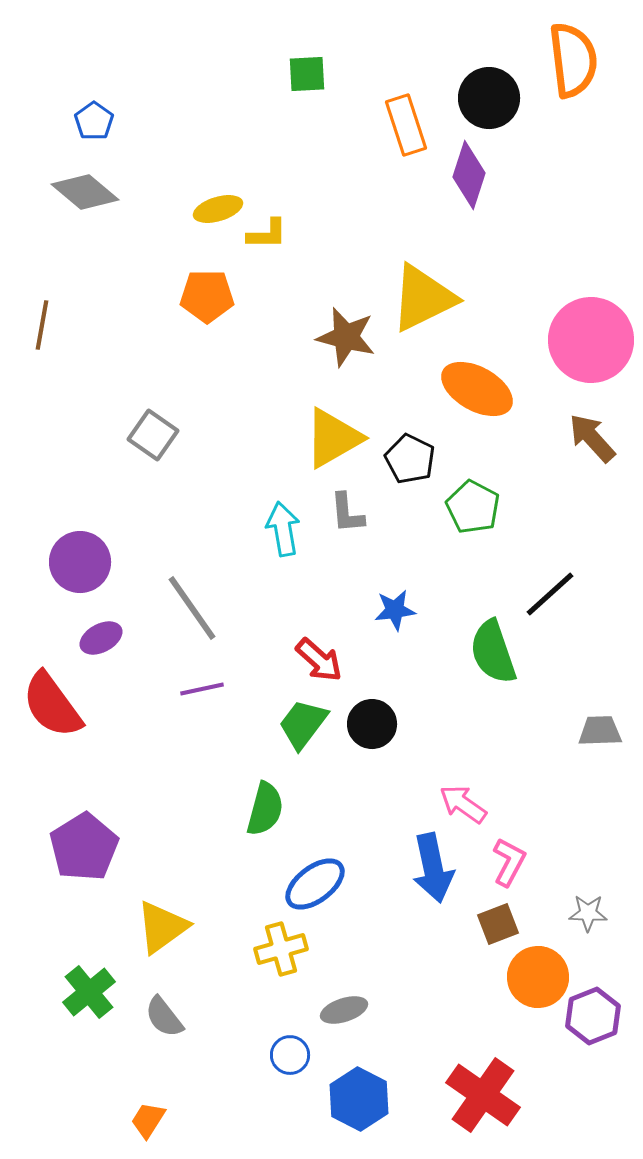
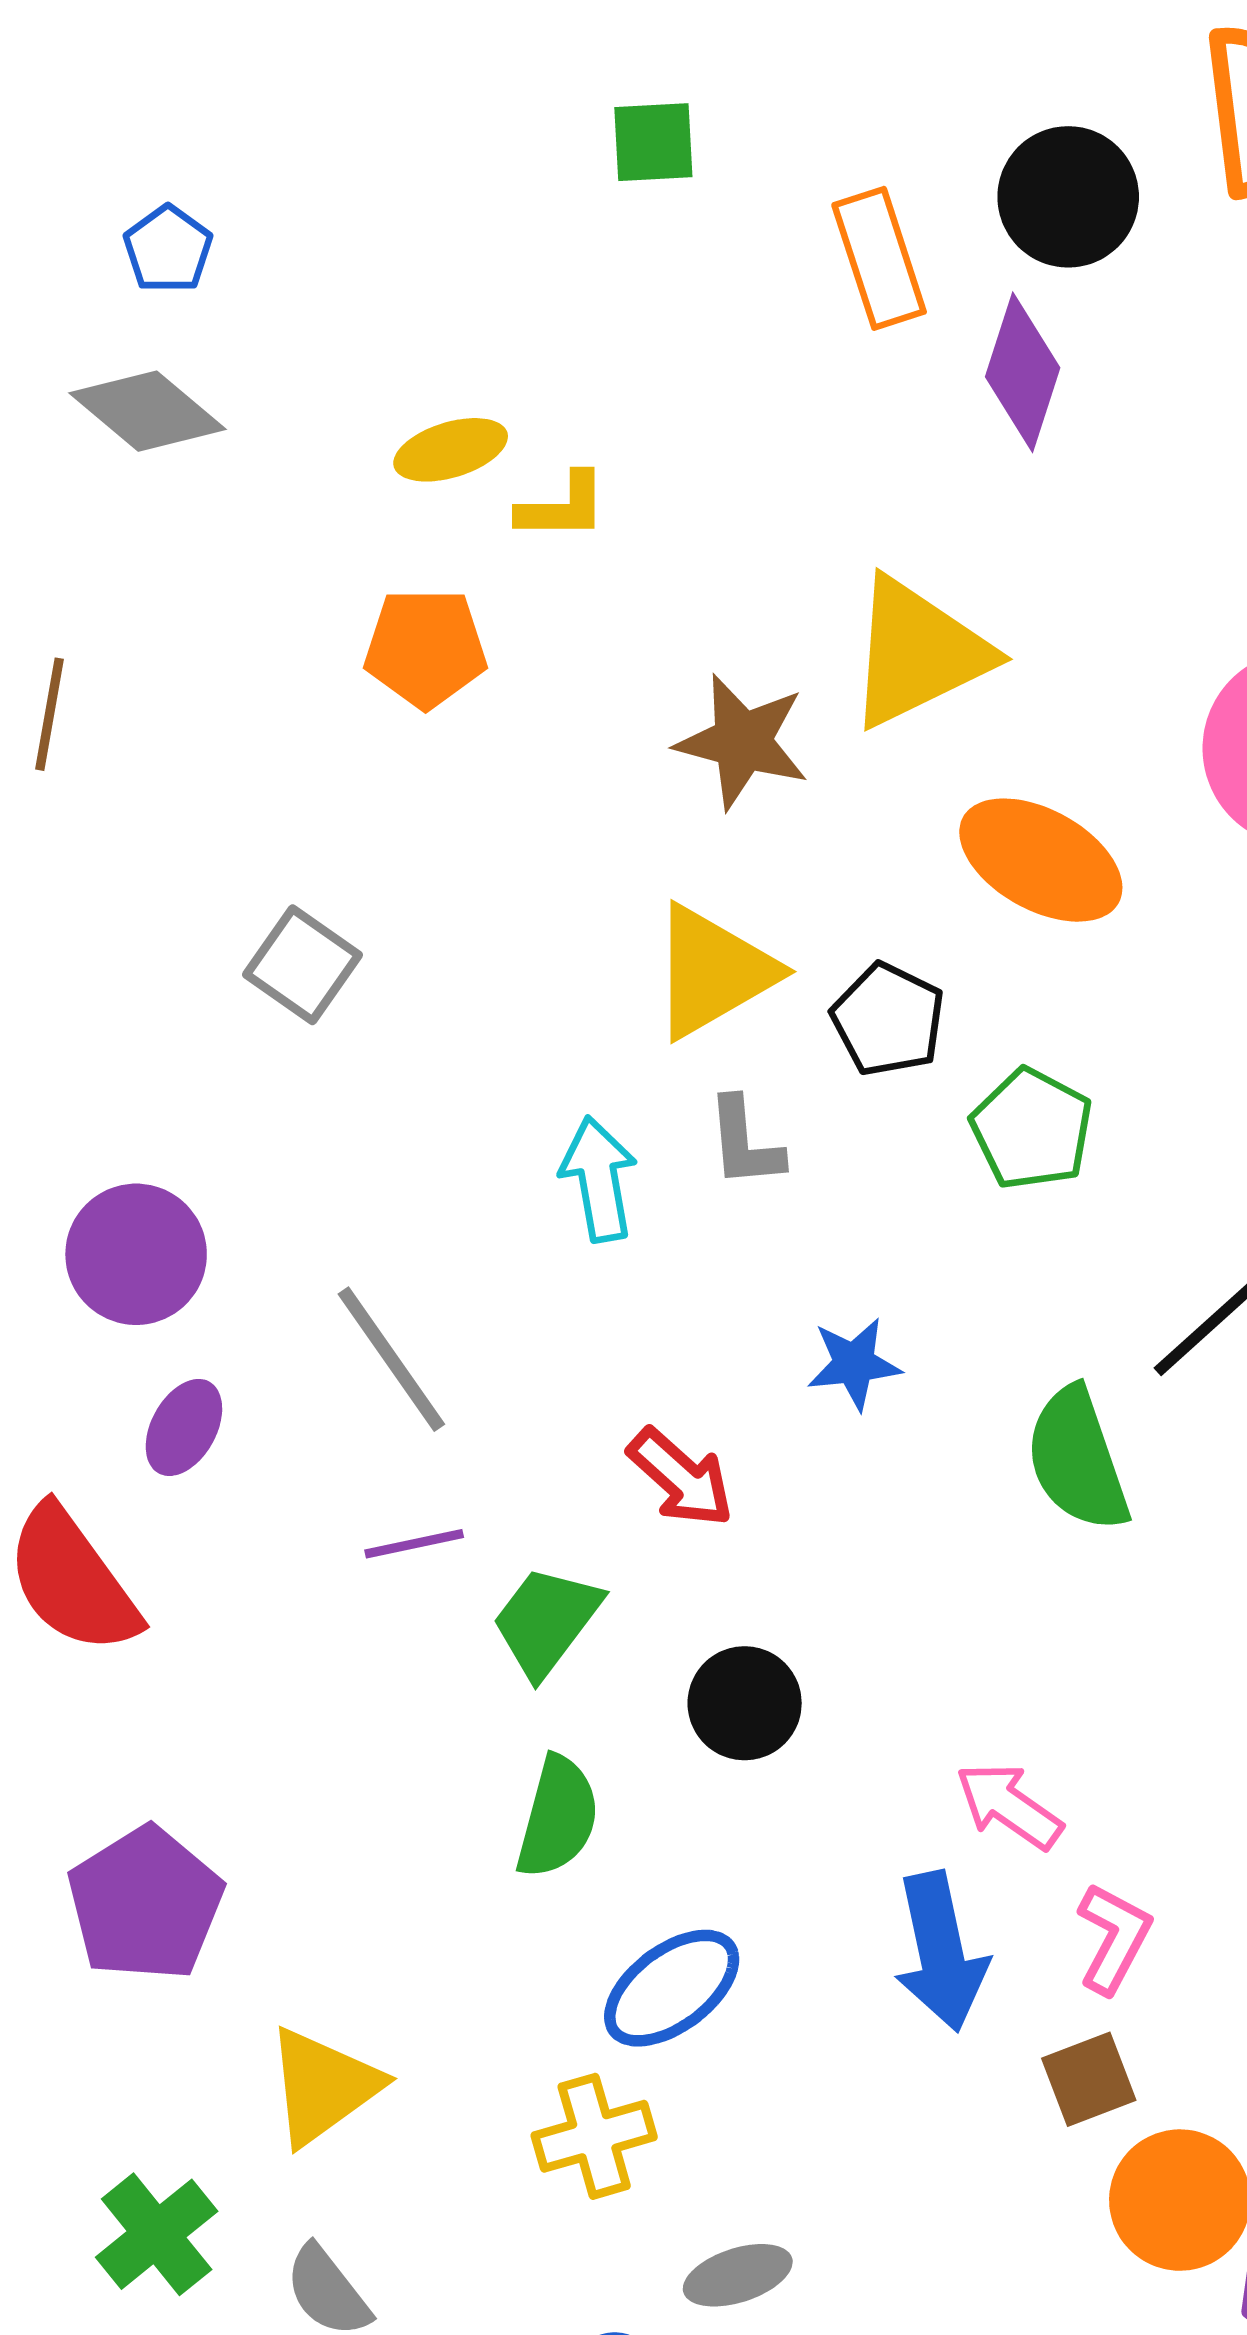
purple ellipse: (101, 638) -> (184, 1427), turned -33
green trapezoid: (303, 724) -> (546, 1621), moved
black circle: (372, 724) -> (745, 1703), moved

